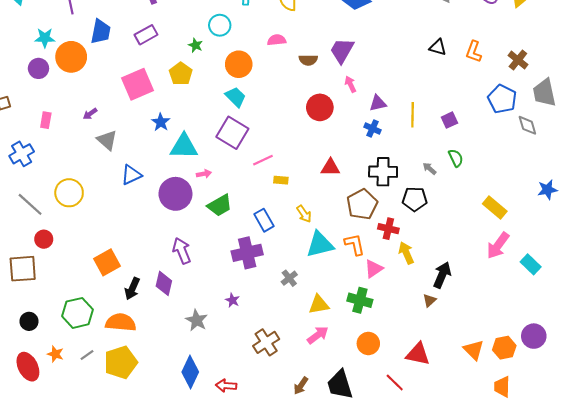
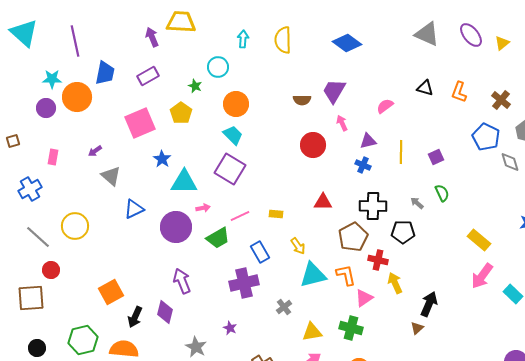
pink semicircle: (277, 40) -> (385, 106), moved, turned -30
pink line: (263, 160) -> (240, 216), moved

